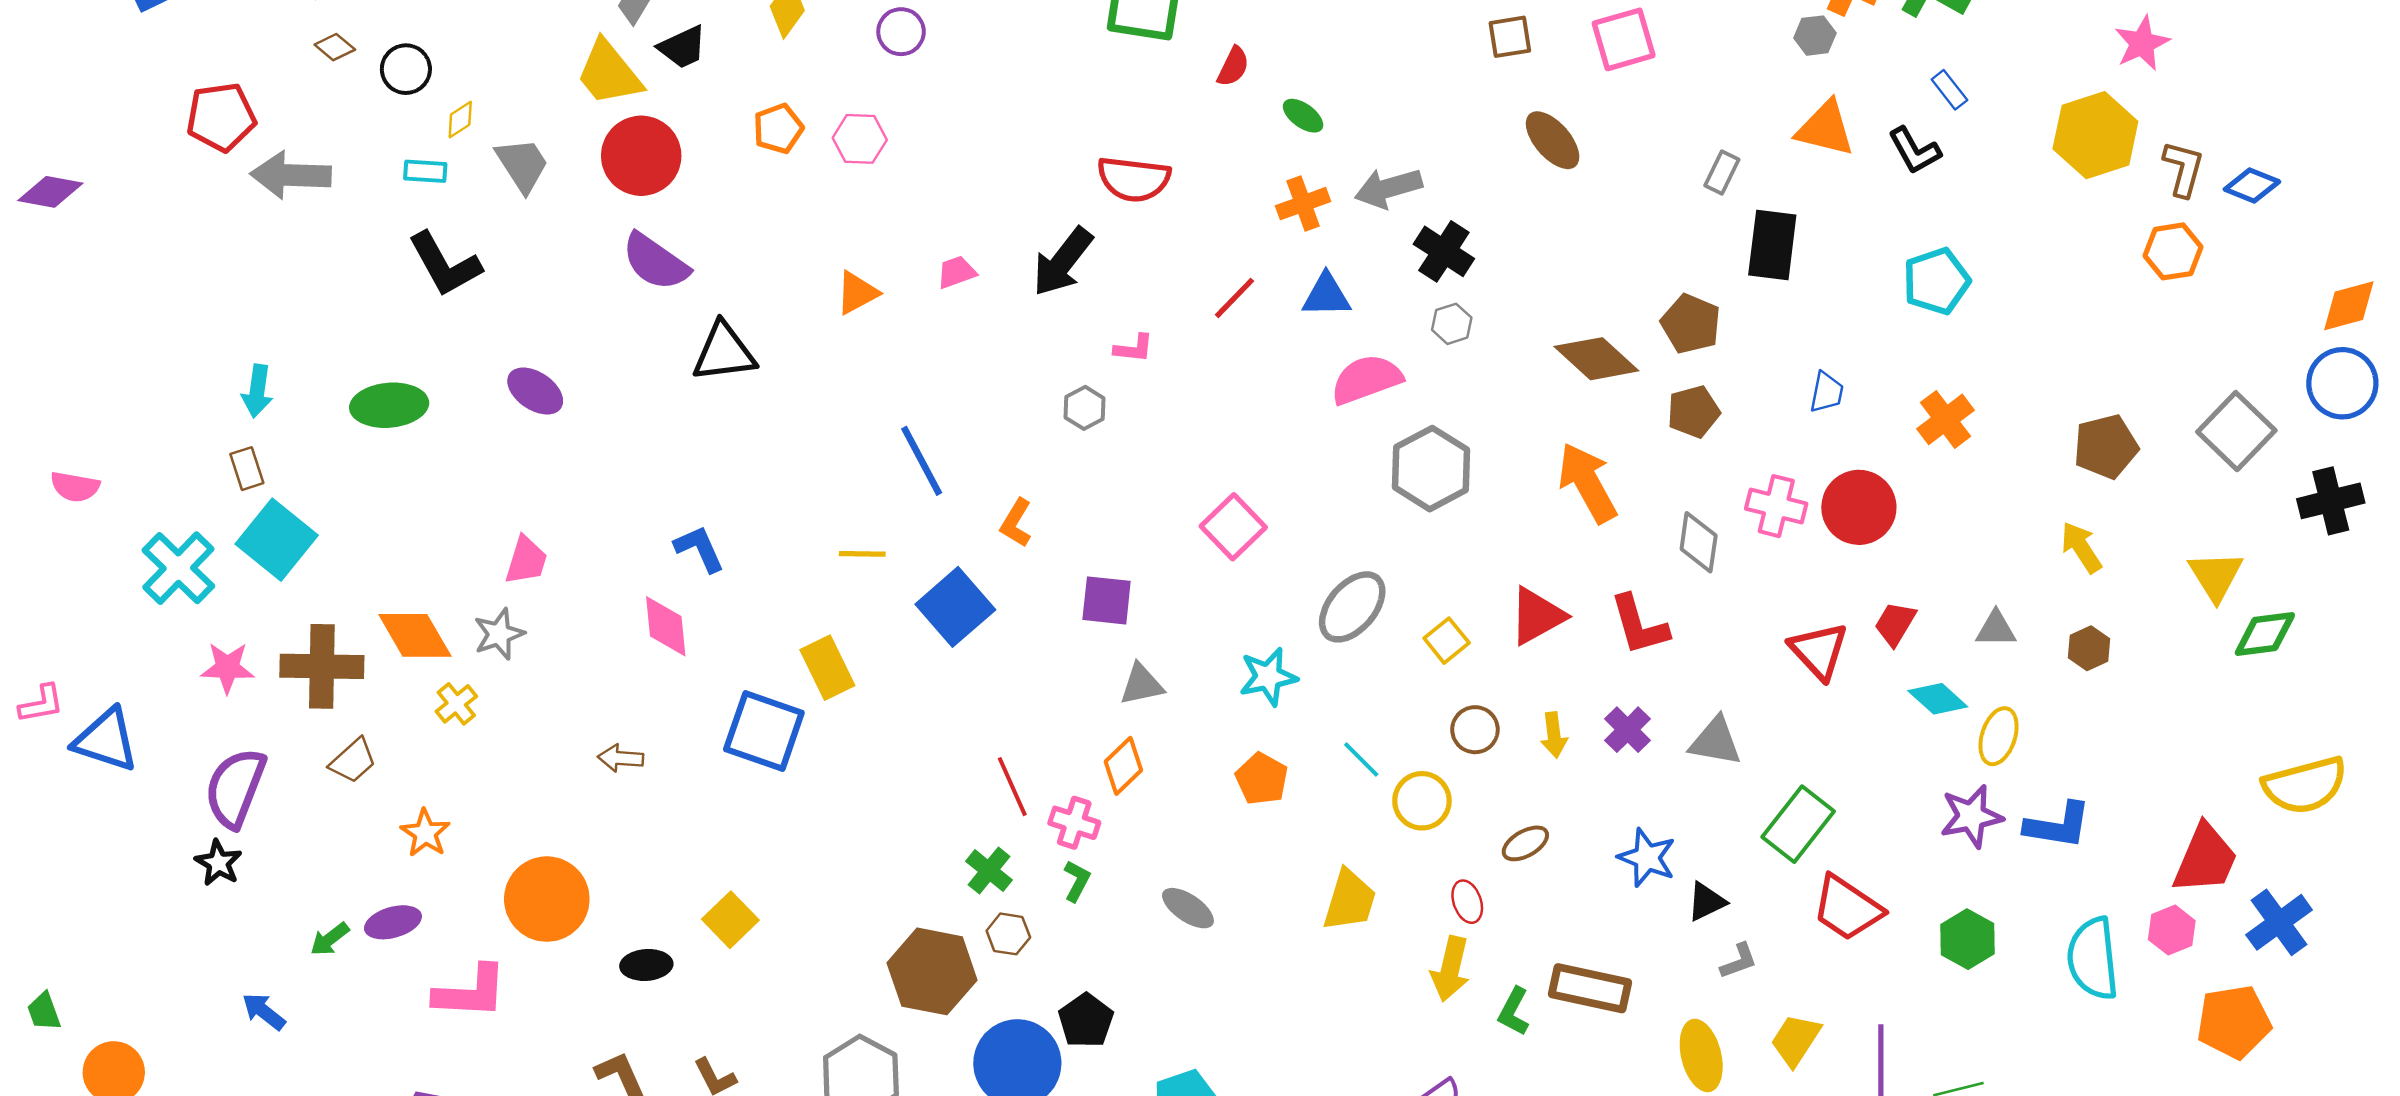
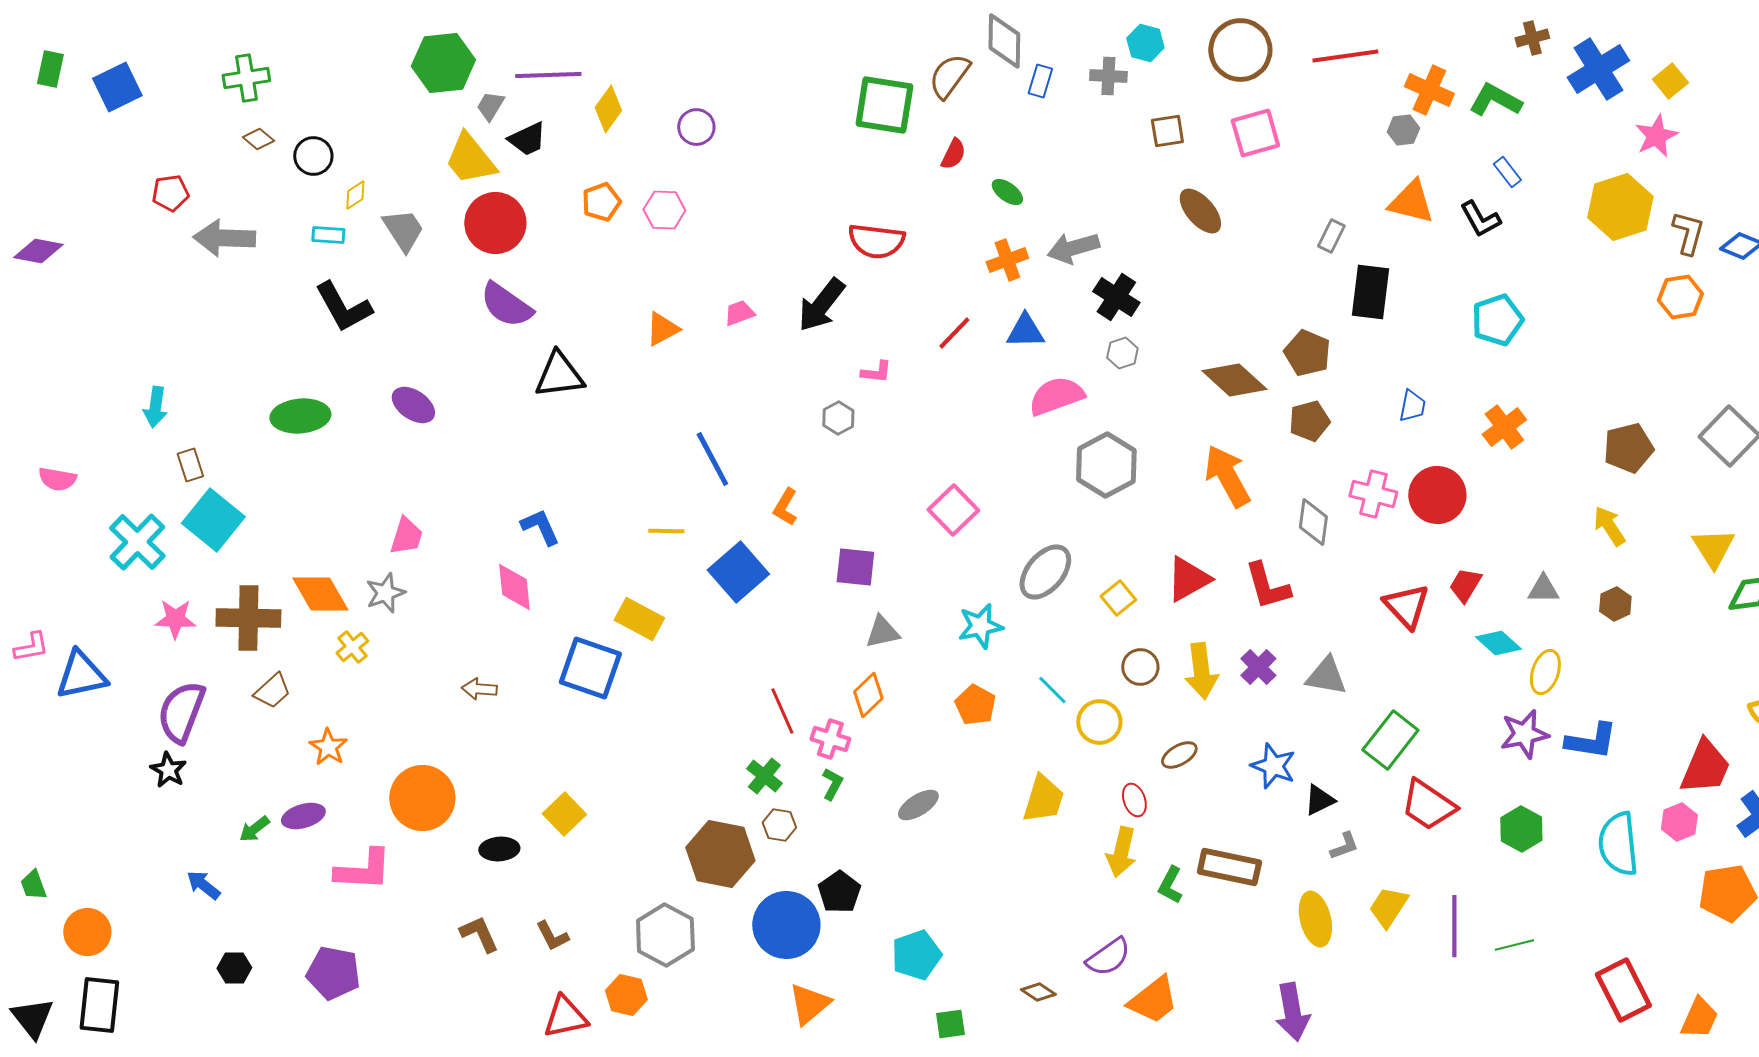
red pentagon: (221, 117) -> (170, 193), size x0.7
cyan arrow: (257, 391) -> (155, 407), moved
yellow rectangle: (827, 668) -> (639, 619), turned -36
yellow arrow: (1554, 735) -> (1201, 671), size x1.6
blue triangle: (106, 740) -> (81, 675), turned -30
gray ellipse: (1188, 908) -> (918, 805), turned -66

